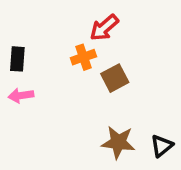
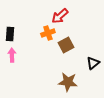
pink arrow: (21, 95) -> (12, 55), turned 96
black triangle: (162, 146) -> (93, 63), moved

